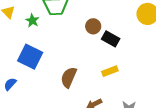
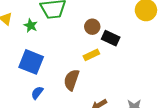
yellow rectangle: (110, 71) -> (91, 55), moved
blue semicircle: (10, 84) -> (37, 93), moved

